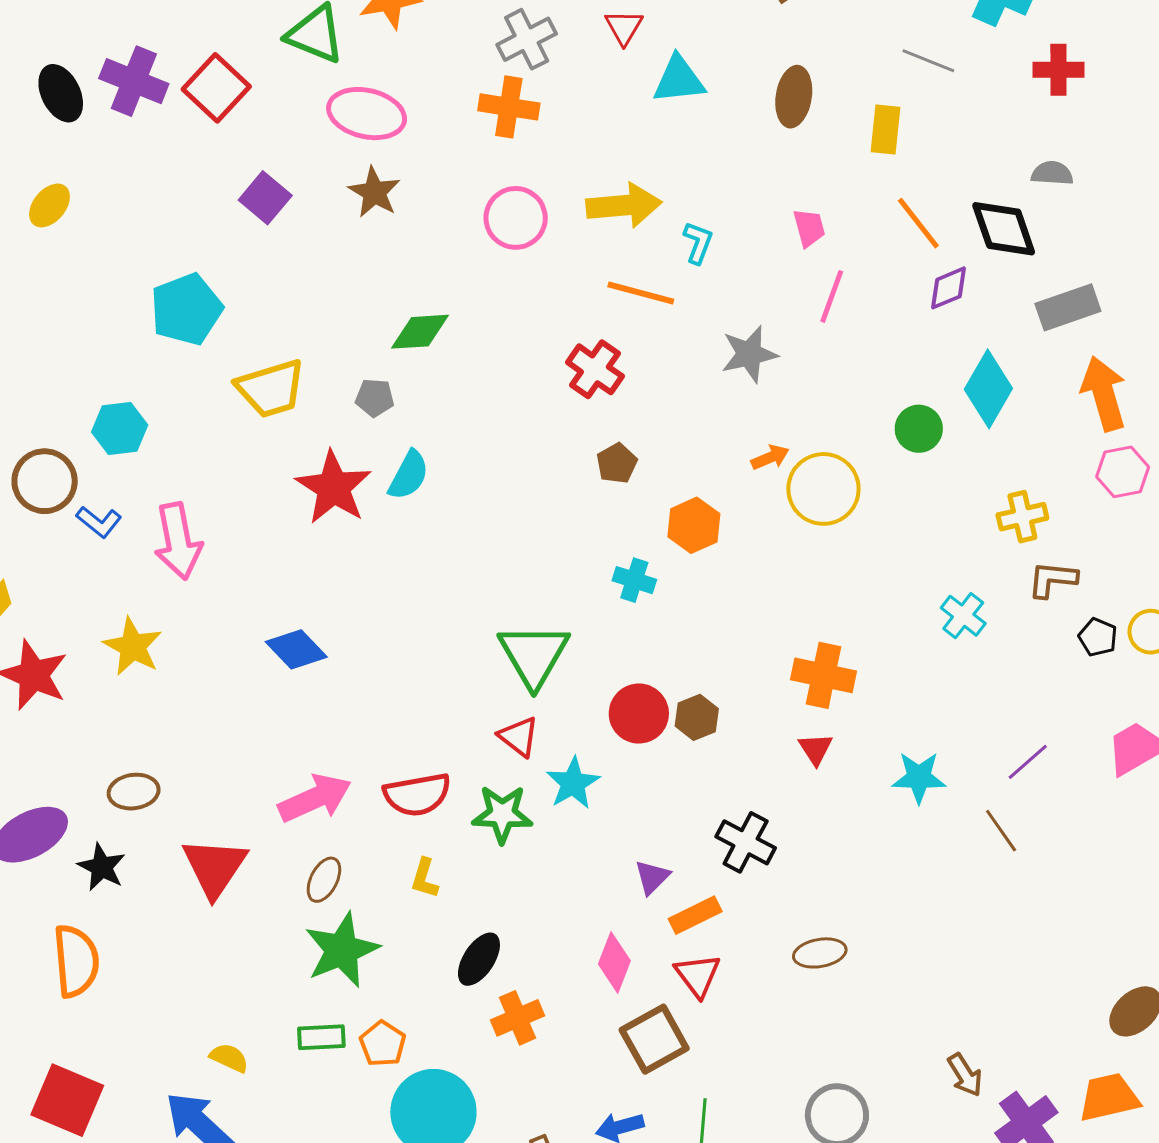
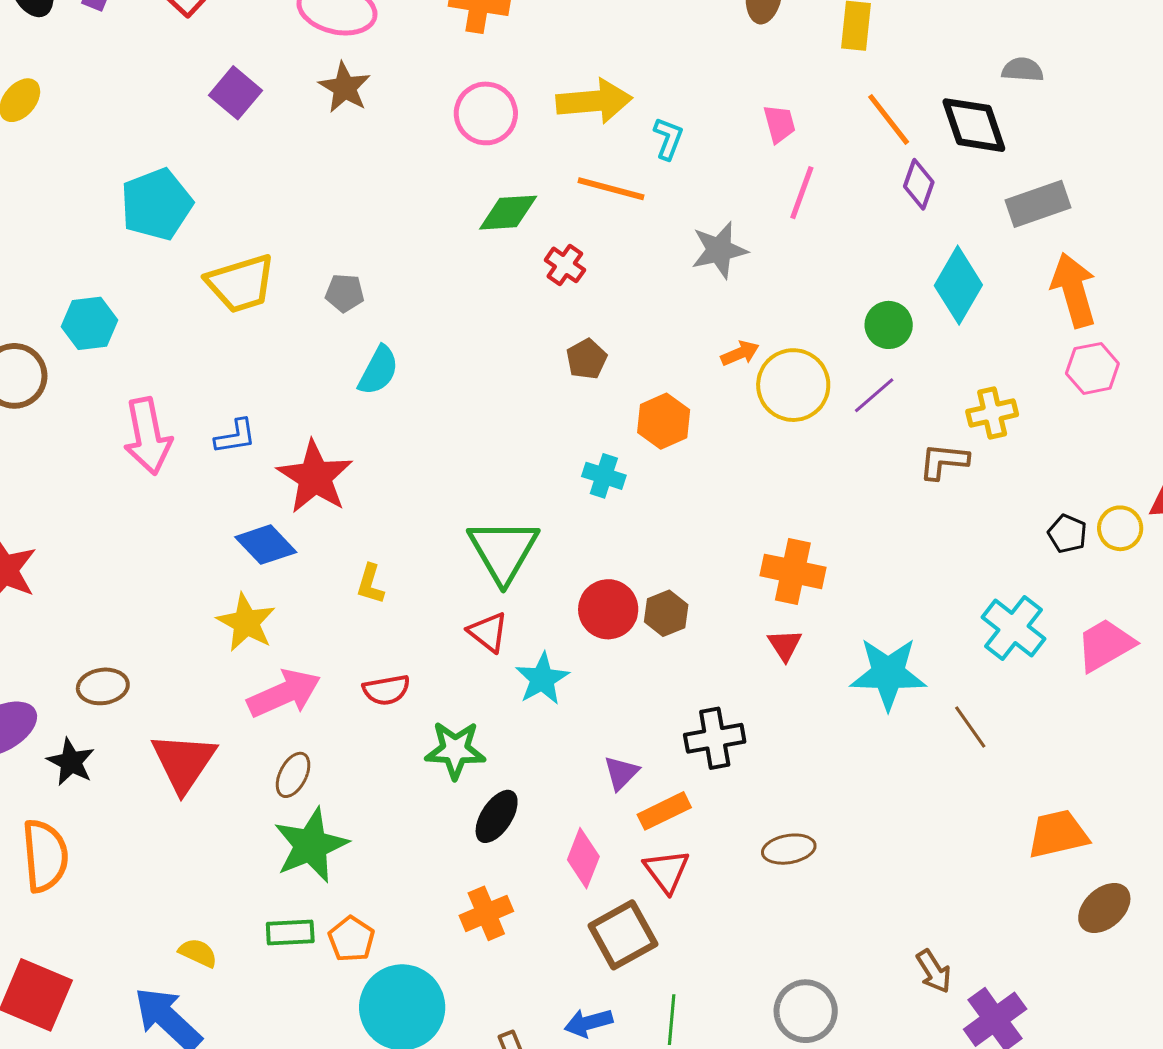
purple diamond: (949, 288) -> (919, 184), turned -48
green diamond: (420, 332) -> (508, 213), moved
red cross: (595, 369) -> (565, 265), size x0.7
red star: (334, 488) -> (315, 477), moved
blue L-shape: (99, 522) -> (235, 436), moved, turned -48
brown L-shape: (1052, 579) -> (944, 461), moved
cyan cross: (963, 616) -> (1013, 628), moved, size x1.4
yellow star: (133, 647) -> (246, 622), moved
purple line: (1028, 762) -> (874, 395), moved
cyan star: (919, 777) -> (888, 674), size x1.4
red semicircle: (417, 795) -> (386, 690), size x0.7
green star: (502, 814) -> (455, 750), moved
black cross: (746, 842) -> (715, 738), turned -38
yellow L-shape: (425, 878) -> (370, 584), moved
black ellipse: (479, 959) -> (497, 816), moved
orange trapezoid: (1109, 1097) -> (1058, 834), moved

